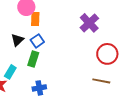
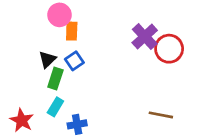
red circle: (107, 54) -> (169, 49), moved
green rectangle: (33, 59) -> (55, 78), moved
cyan rectangle: (10, 72) -> (55, 107), moved

